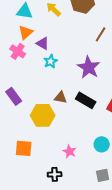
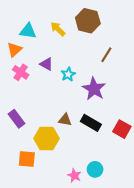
orange triangle: (26, 32) -> (14, 50), moved
cyan star: (51, 61) -> (68, 74), moved
cyan circle: (102, 144) -> (95, 169), moved
orange square: (24, 148) -> (27, 159), moved

